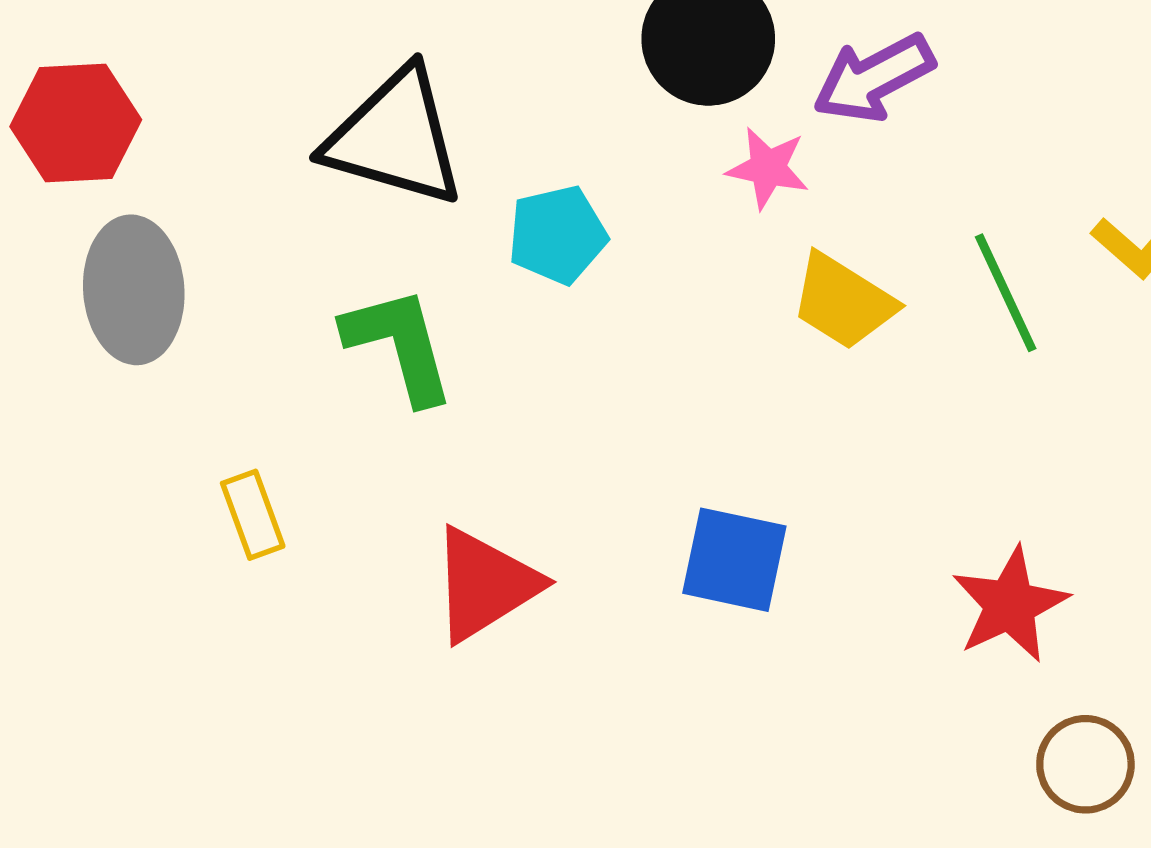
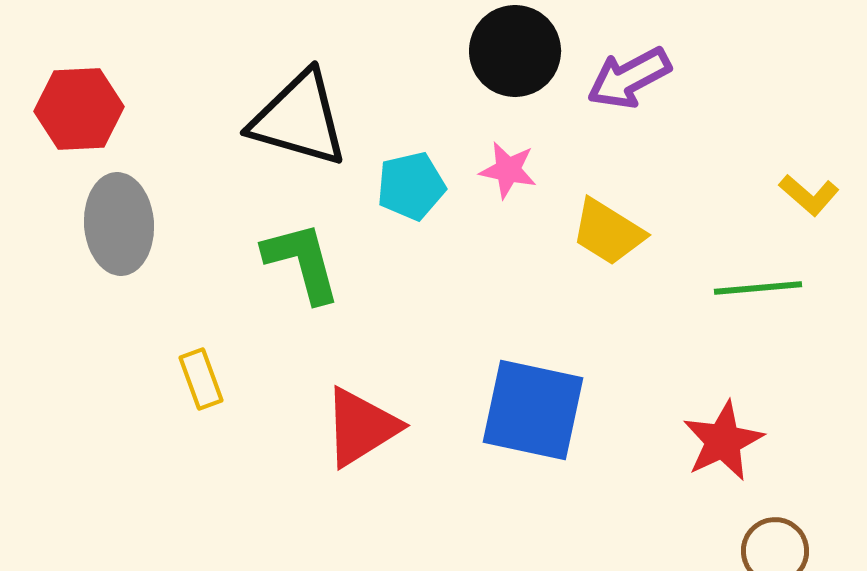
pink star: (768, 168) -> (508, 170), moved
green line: (1006, 293) -> (758, 288), moved, turned -70
blue square: (734, 560) -> (533, 410), size x1.4

